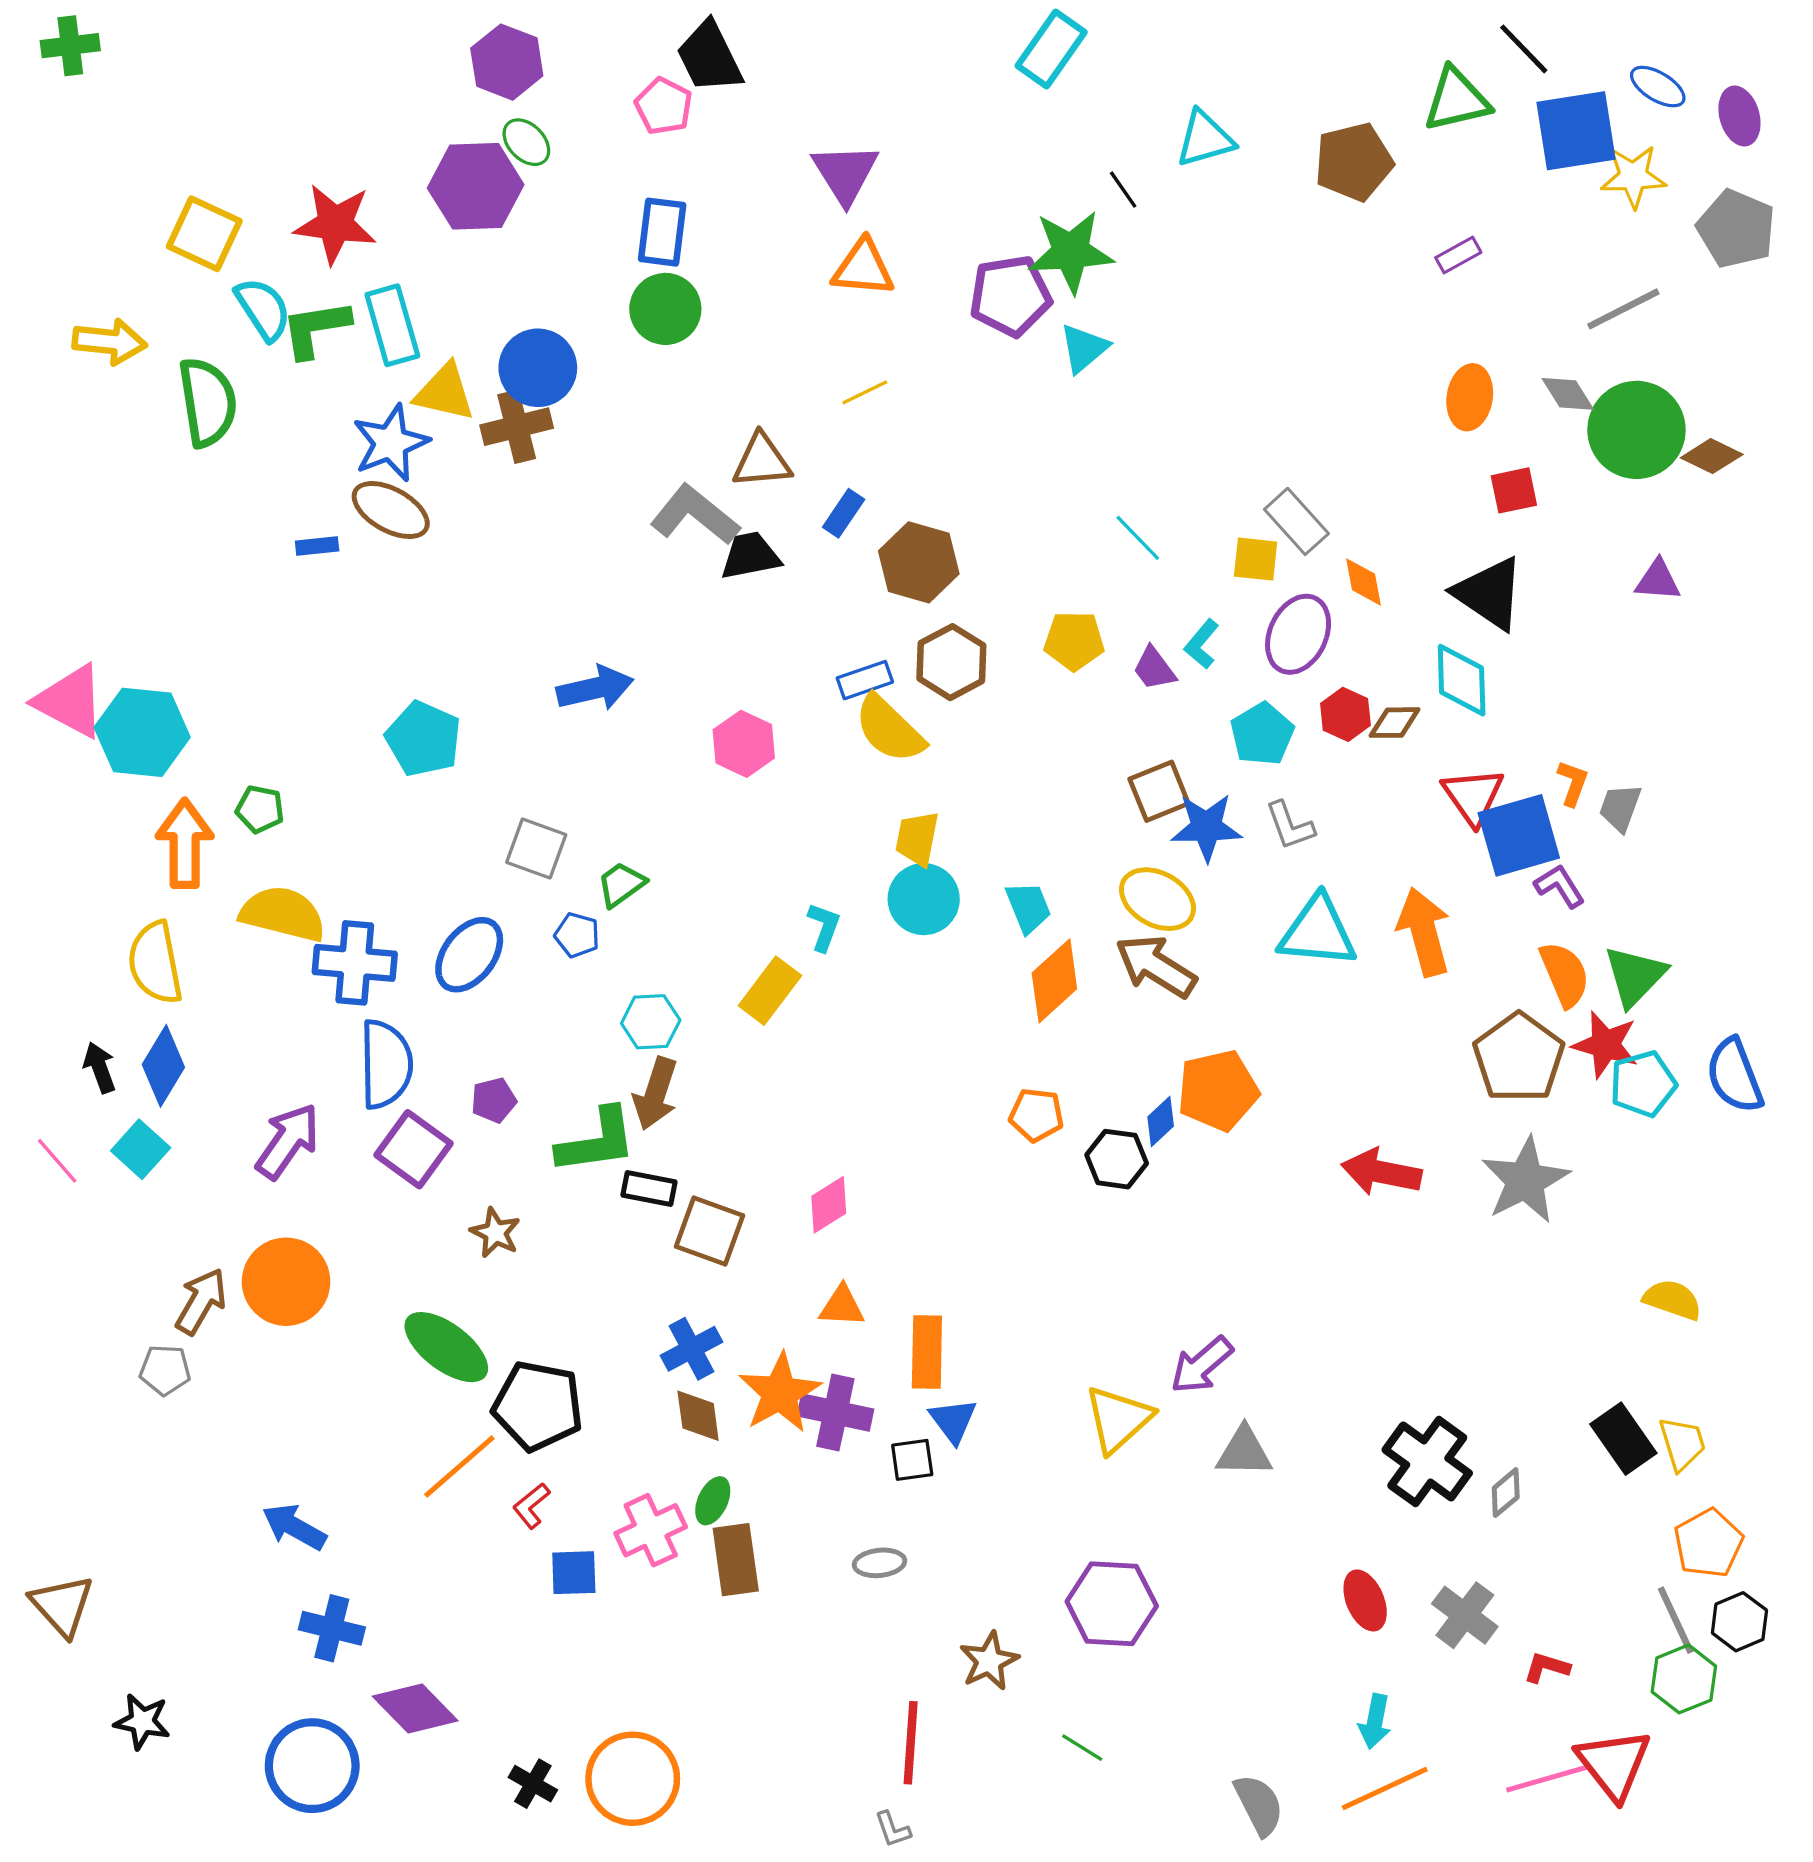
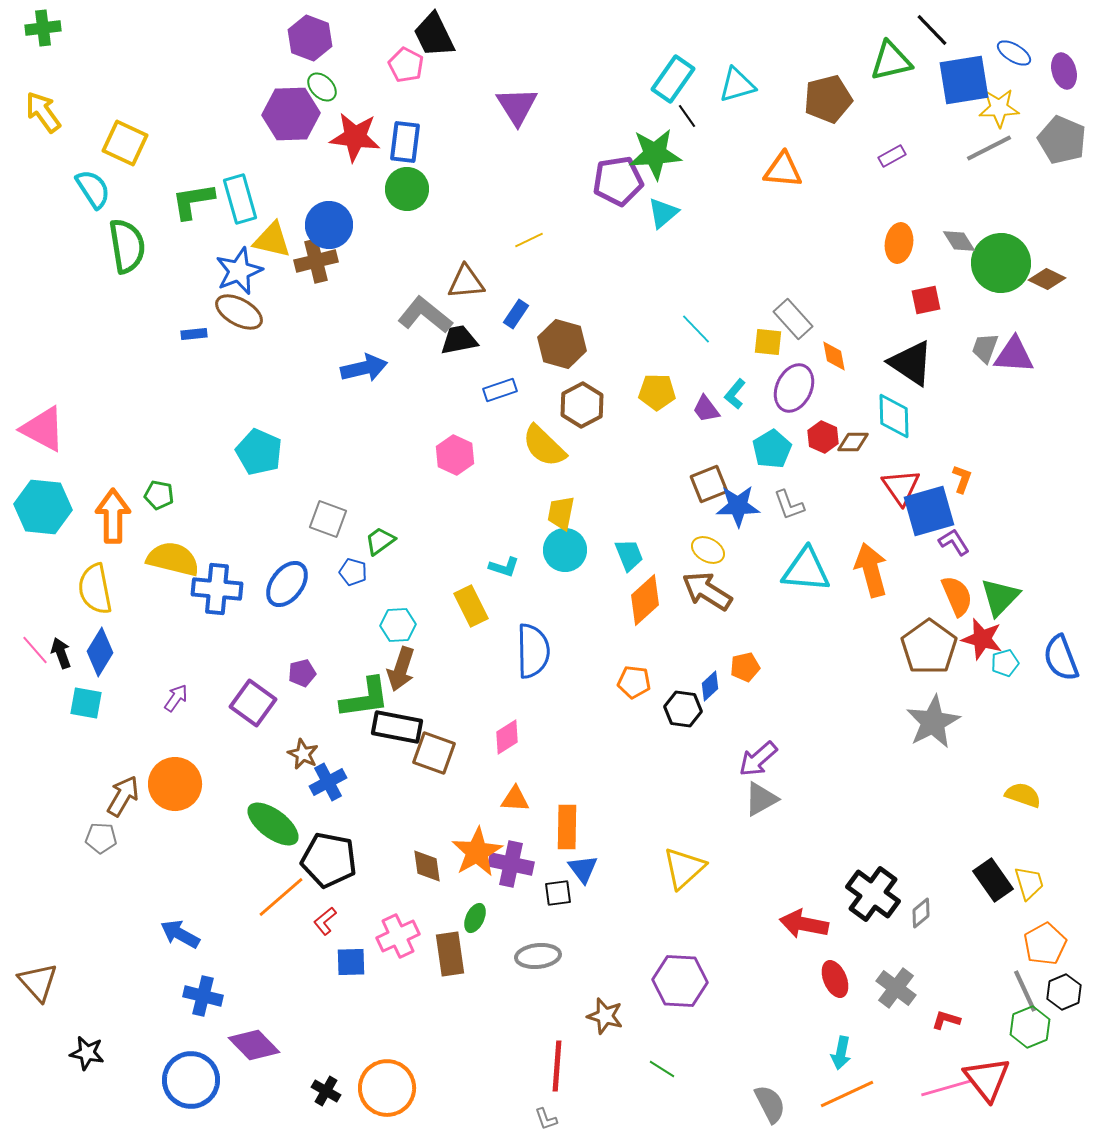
cyan rectangle: (1051, 49) -> (673, 79), moved
red star: (335, 224) -> (355, 137), moved
orange triangle: (863, 268) -> (783, 170), moved
cyan semicircle: (263, 309) -> (93, 189), moved
gray line: (1623, 309) -> (989, 148), moved
yellow arrow: (109, 342) -> (43, 112), moved, turned -132
purple triangle: (1658, 580) -> (1014, 355), size x1.4
blue rectangle: (865, 680) -> (500, 390), moved
blue arrow: (595, 688) -> (364, 368), moved
cyan hexagon: (142, 732) -> (43, 507), moved
gray trapezoid: (1620, 808) -> (985, 348), moved
yellow ellipse: (1157, 899) -> (708, 550), size x0.7
cyan L-shape: (824, 927) -> (504, 567), turned 88
yellow rectangle: (770, 991) -> (471, 606), turned -63
blue semicircle: (386, 1064) -> (533, 651), moved
cyan pentagon: (1643, 1084) -> (1005, 663), size x0.7
orange pentagon: (1218, 1090) -> (745, 667), size x0.6
purple arrow: (288, 1141) -> (176, 698), size x0.6
cyan square: (141, 1149) -> (86, 703), turned -32
pink line: (57, 1161) -> (35, 650), moved
red arrow: (1381, 1172) -> (804, 924), moved
black rectangle: (649, 1188) -> (397, 727), size x1.5
blue cross: (692, 1349) -> (328, 782), moved
purple arrow: (1202, 1365) -> (758, 759), moved
gray triangle: (1244, 1452) -> (761, 799), moved, turned -30
green ellipse: (713, 1501) -> (475, 918), moved
gray ellipse: (880, 1563) -> (538, 956), size x1.4
brown star: (989, 1661) -> (605, 1016), turned -30

